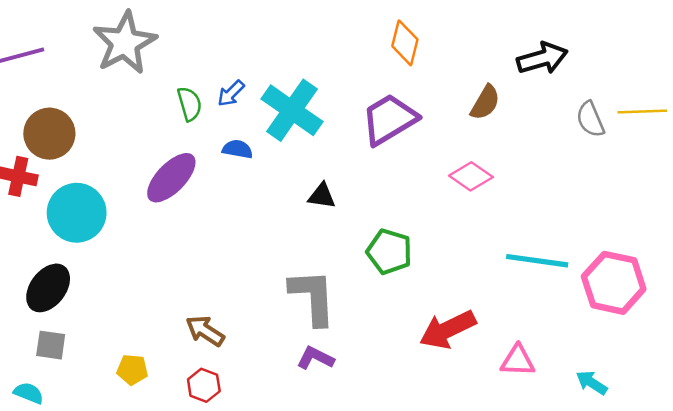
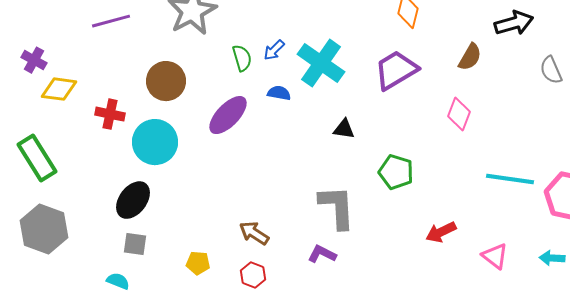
brown circle: (49, 134) -> (166, 81), moved
pink diamond: (471, 176) -> (459, 114), turned 76
red arrow: (448, 329) -> (441, 232), size x0.7
purple L-shape: (315, 358) -> (322, 254), moved
pink triangle: (518, 361) -> (495, 256), turned 36
cyan arrow: (592, 383) -> (552, 258), moved, turned -30

